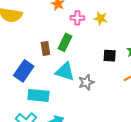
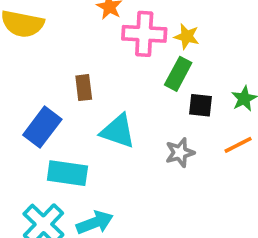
pink cross: (77, 18) -> (144, 34), size x1.6
green rectangle: (65, 42) -> (178, 74), moved
gray star: (86, 82) -> (180, 153), moved

